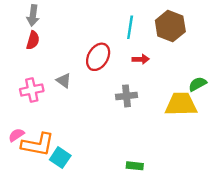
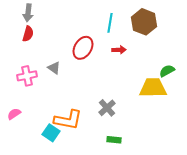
gray cross: (126, 96) -> (107, 108), moved, turned -36
orange L-shape: (38, 144) -> (68, 120), moved

